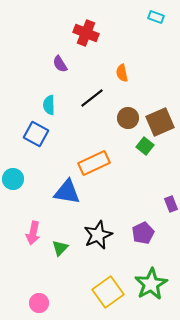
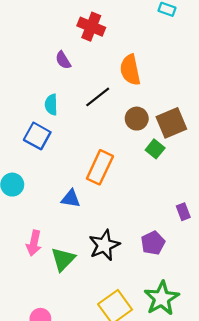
orange semicircle: (122, 73) -> (130, 70), size x1.6
orange rectangle: (94, 163) -> (100, 167), turned -40
blue triangle: (67, 192) -> (71, 199), size x0.7
green triangle: (60, 248) -> (63, 259), size x1.4

